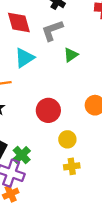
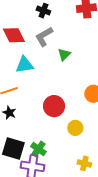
cyan triangle: (24, 58) -> (25, 65), turned 36
yellow cross: (72, 166) -> (84, 163), moved, turned 32

